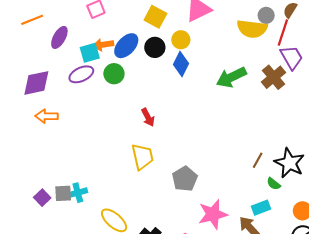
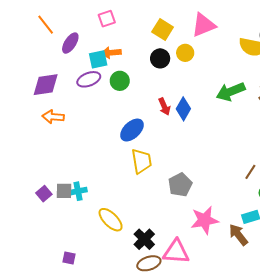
orange line: (32, 20) -> (46, 25), turned 70
blue ellipse: (126, 46) -> (132, 130), moved
blue diamond: (181, 64) -> (183, 109), moved
red arrow: (148, 117) -> (164, 107), moved

